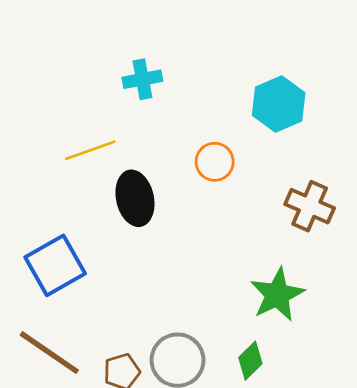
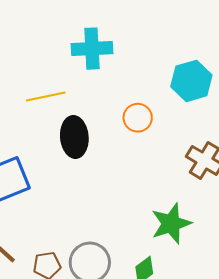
cyan cross: (142, 79) -> (92, 49), size x1.4

